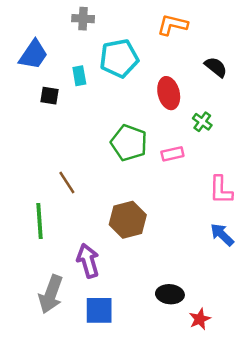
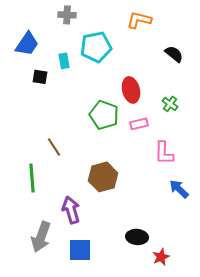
red ellipse: (169, 93) -> (131, 90), moved
green cross: (202, 122) -> (170, 104), moved
pink L-shape: (221, 190) -> (164, 153), moved

